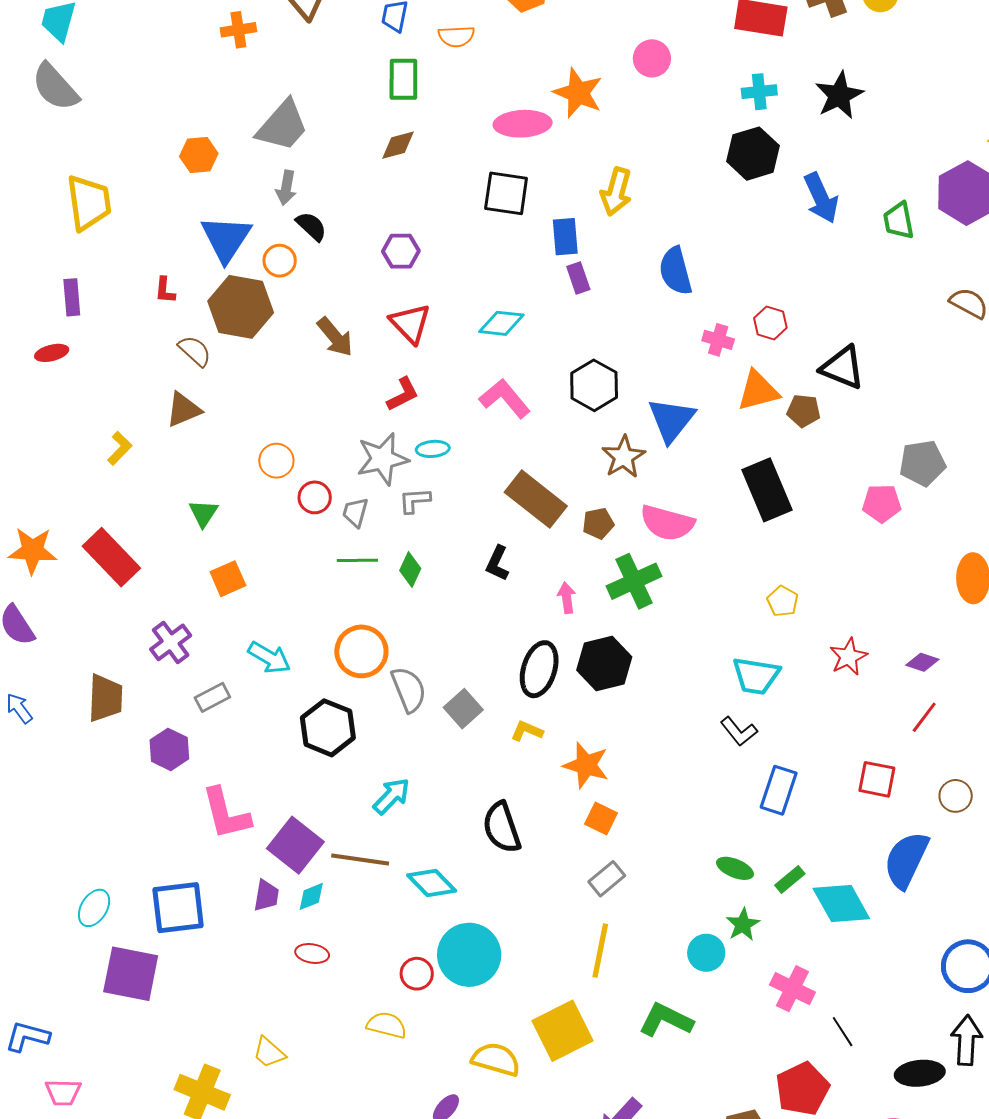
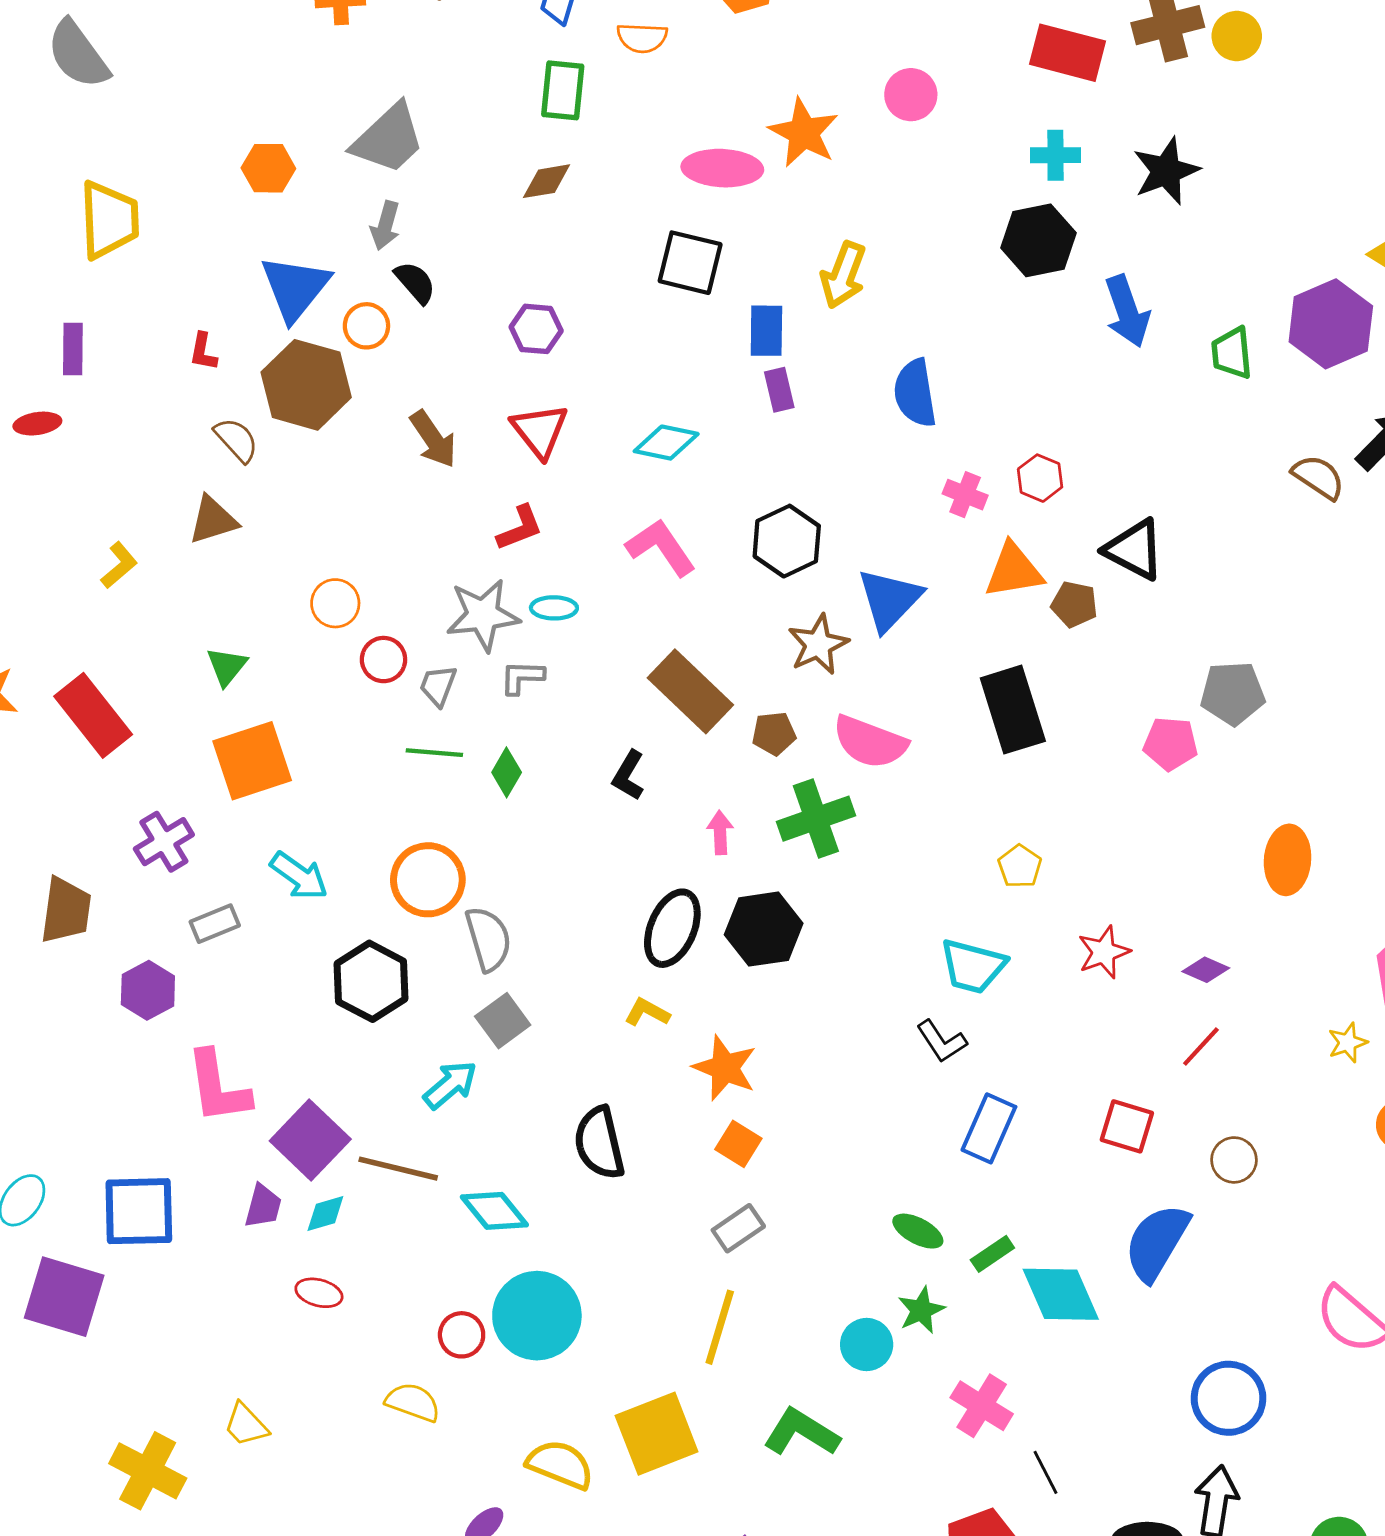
orange square: (228, 579) -> (252, 761), size x1.6
gray square: (463, 709) -> (503, 1021), moved

